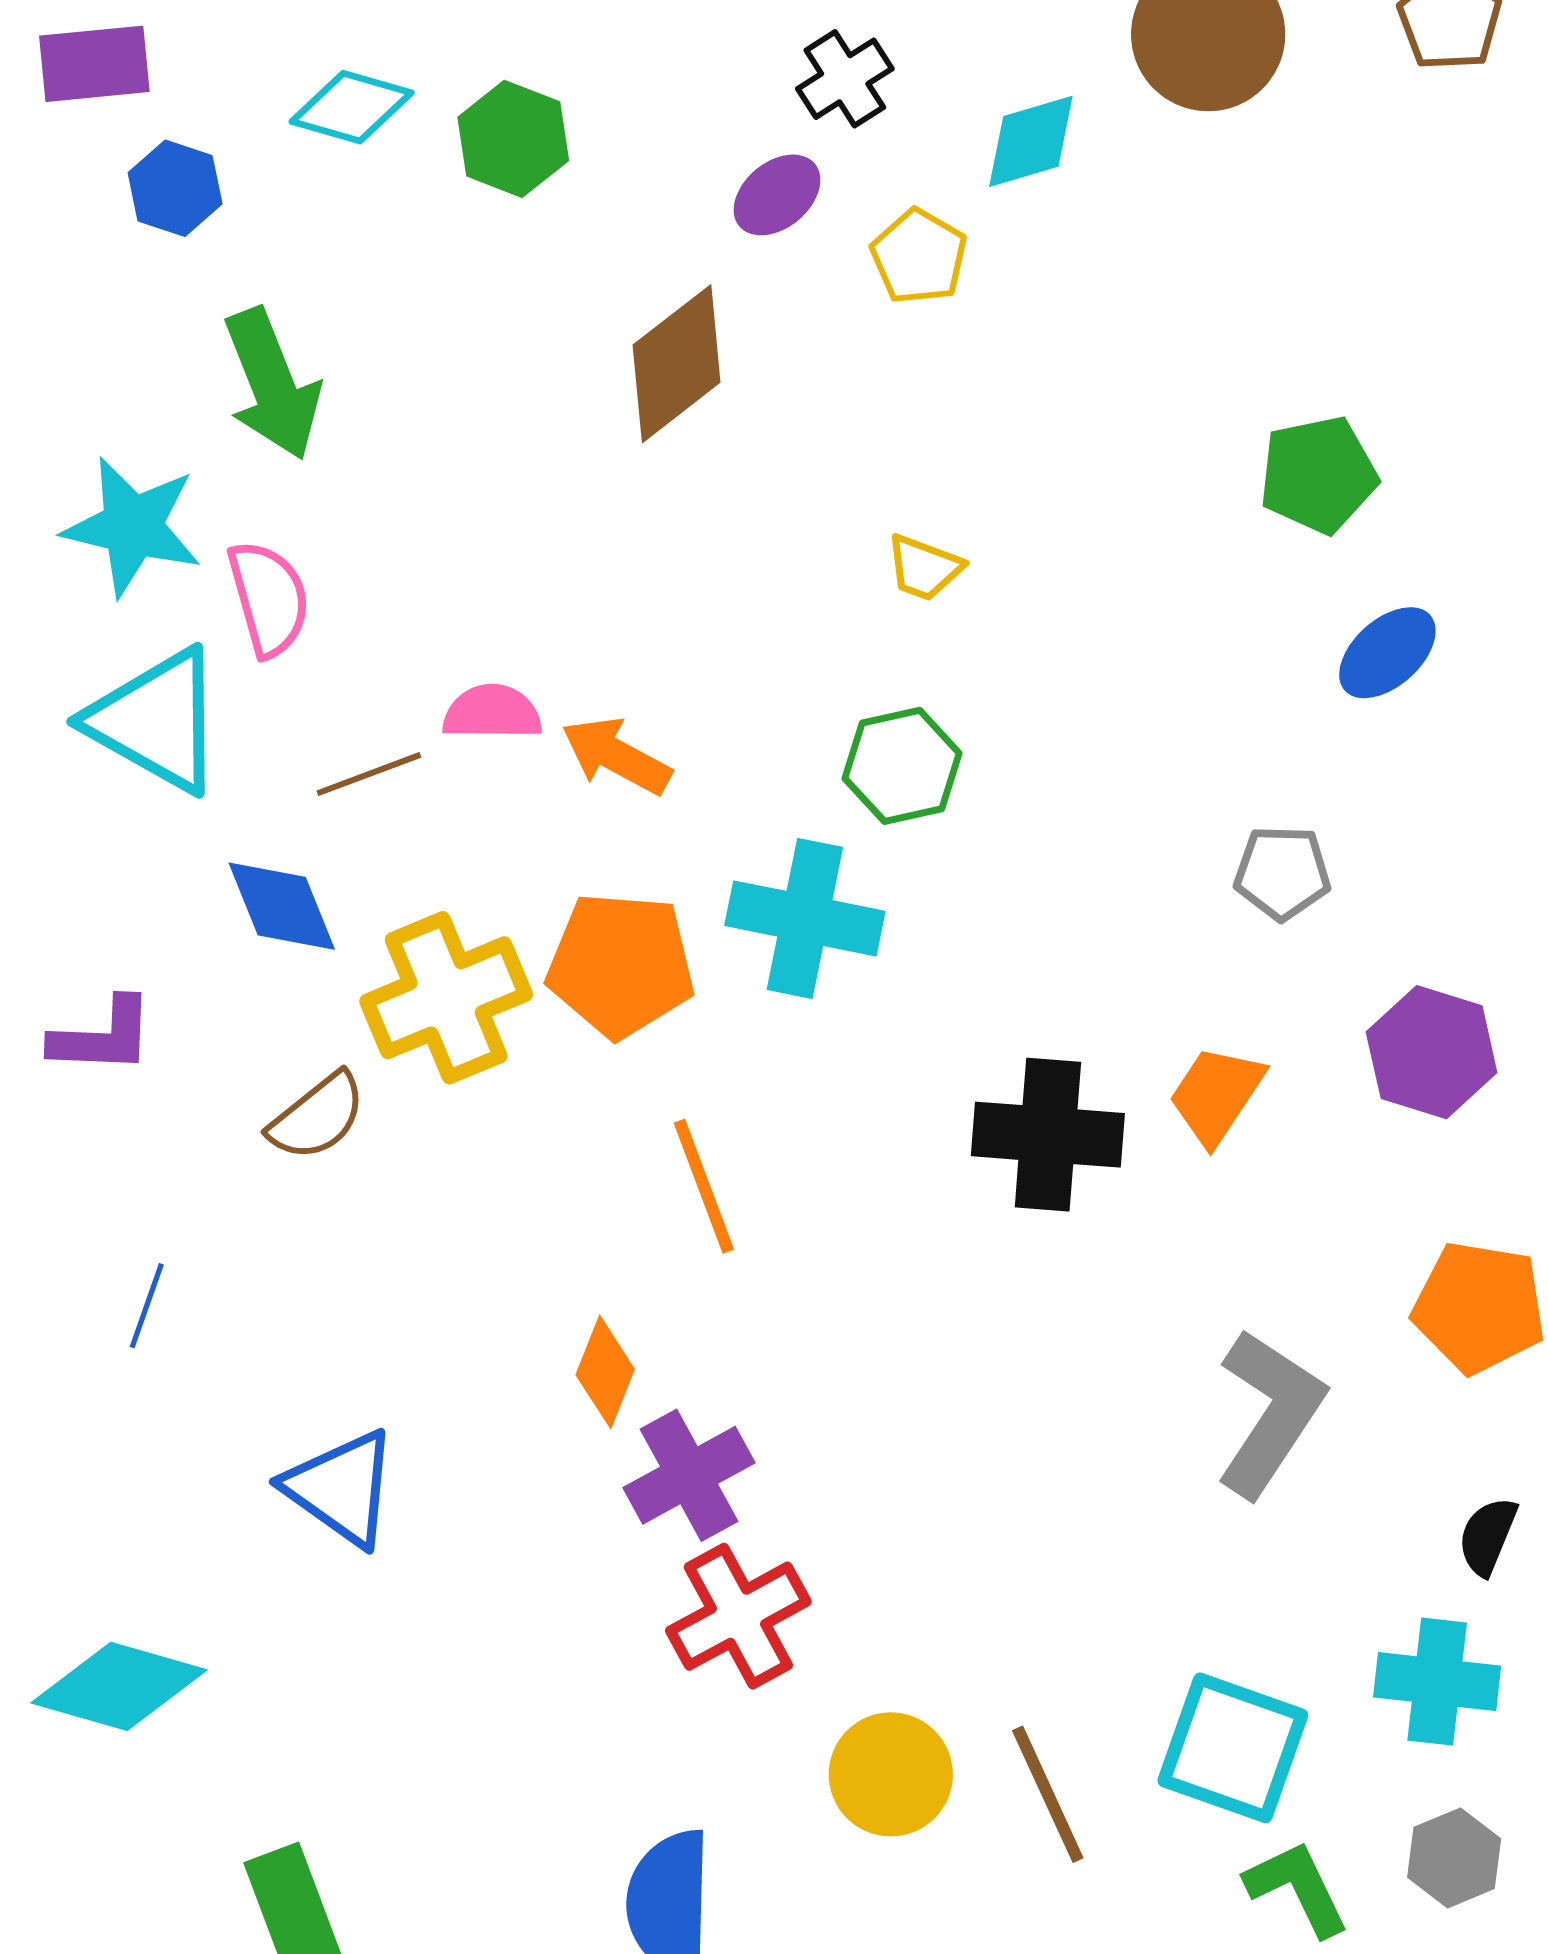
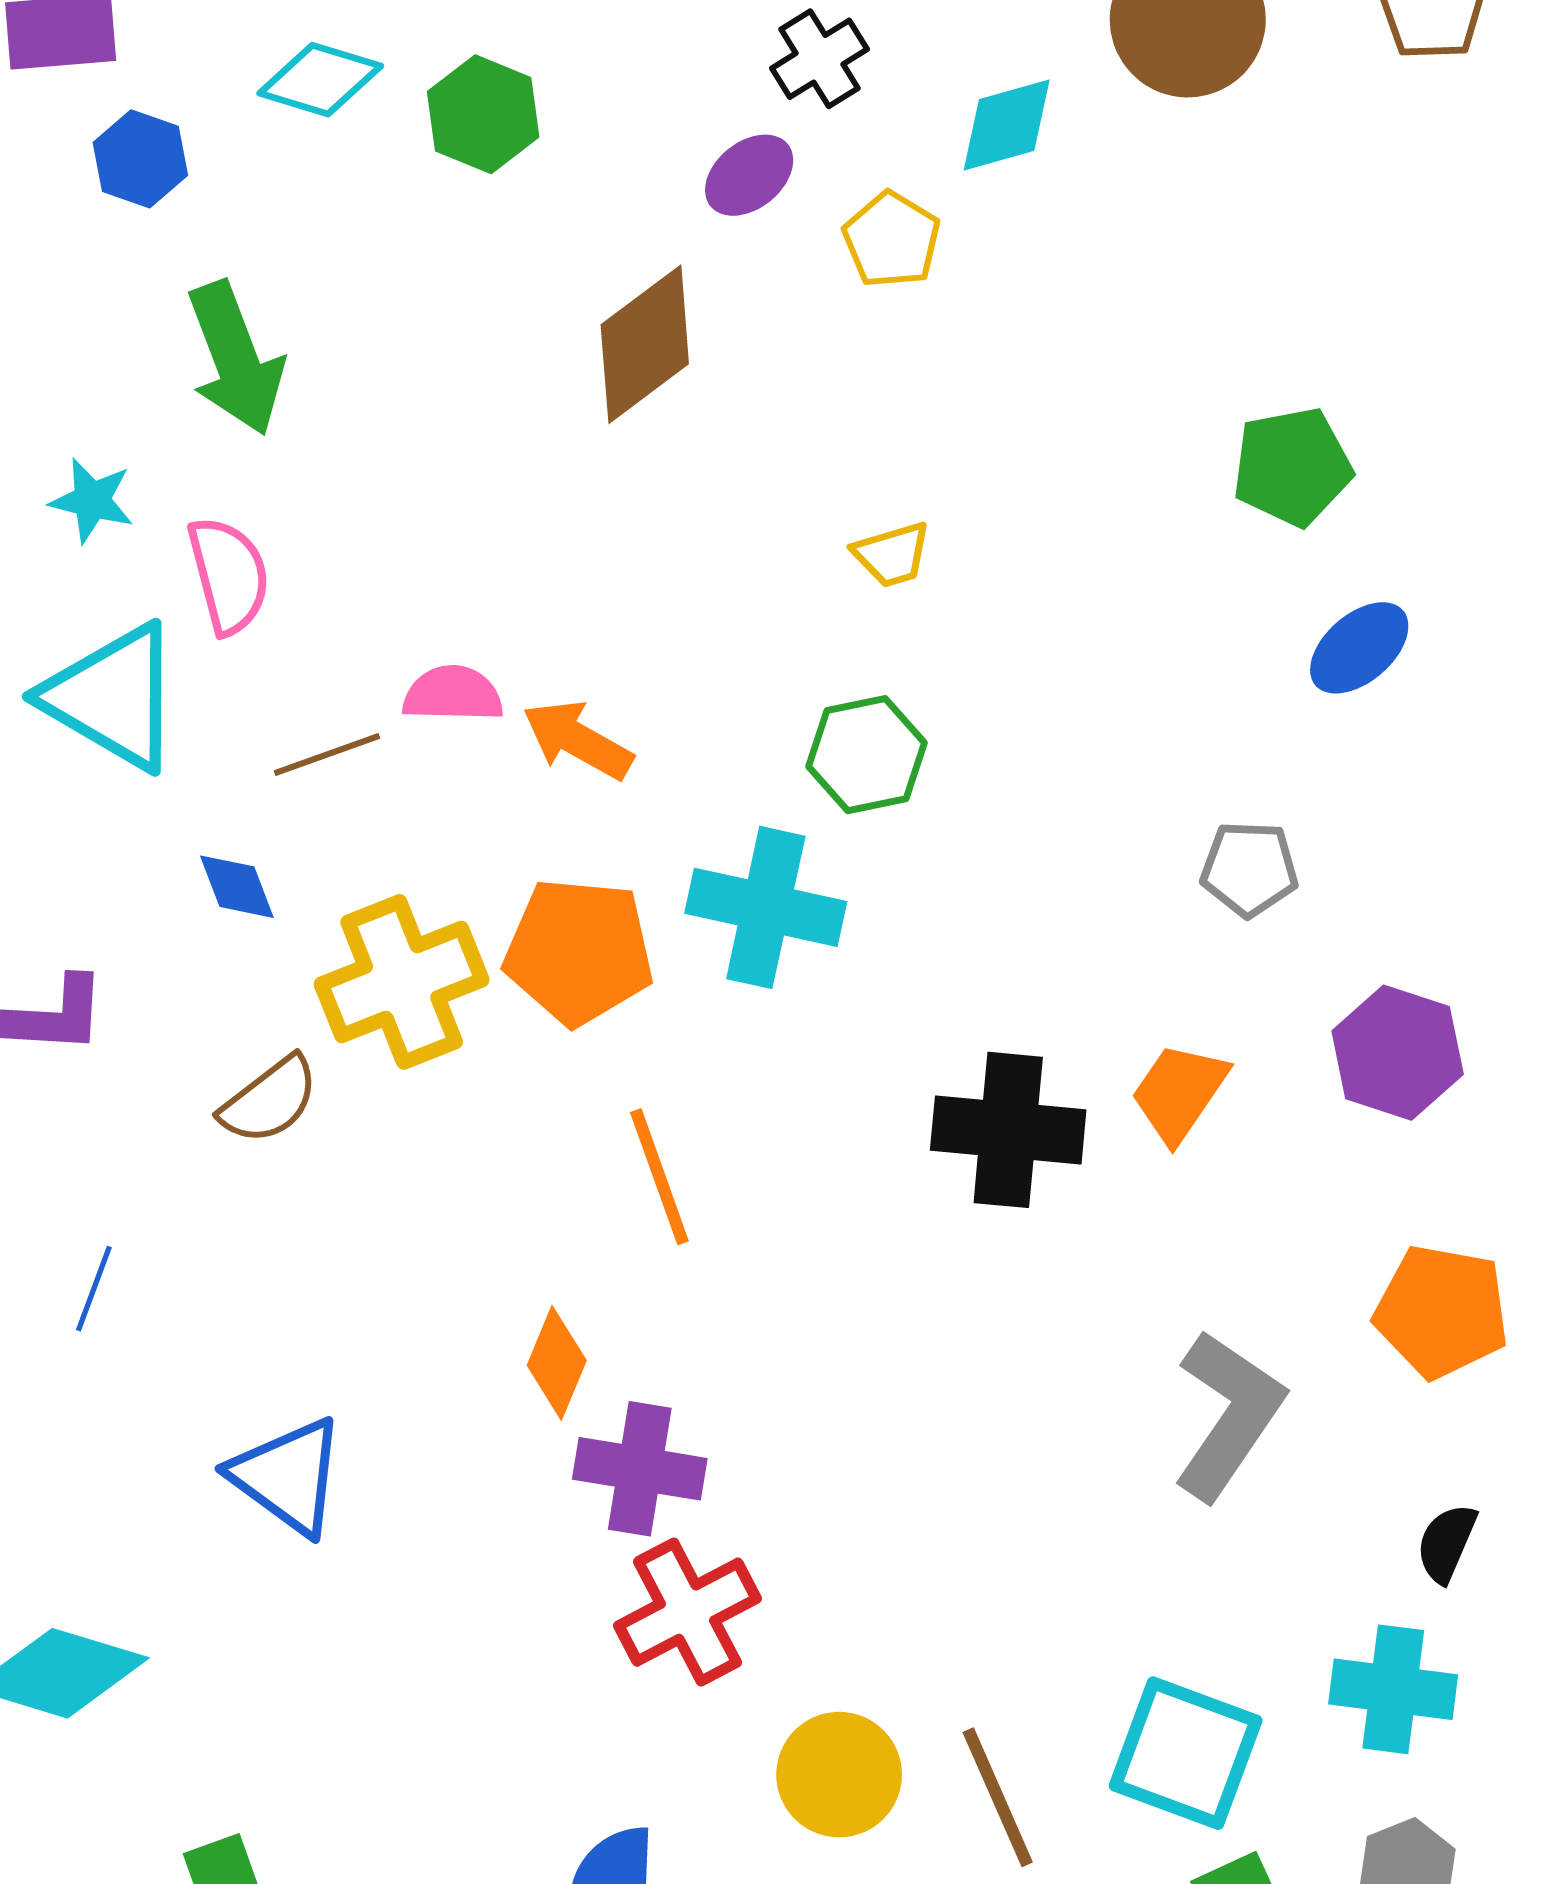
cyan star: (132, 527) -> (92, 500), size x0.6
yellow trapezoid: (924, 568) -> (892, 555), turned -38
blue diamond: (282, 906) -> (237, 887), size x0.7
purple cross: (689, 1475) -> (640, 1469), turned 37

